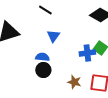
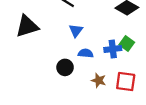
blue semicircle: (42, 57) -> (86, 53), moved

